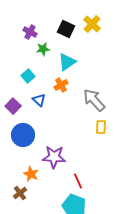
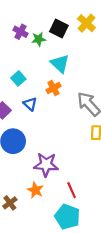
green star: (43, 49) -> (39, 39), moved
cyan triangle: (67, 62) -> (60, 64), turned -42
orange star: (31, 174) -> (35, 190), moved

